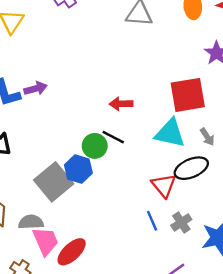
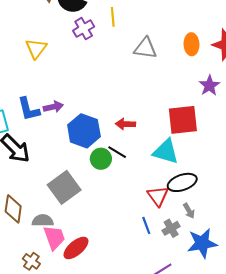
gray arrow: (207, 137) -> (189, 211), moved
blue hexagon: (78, 169) -> (84, 131), moved, size x1.4

